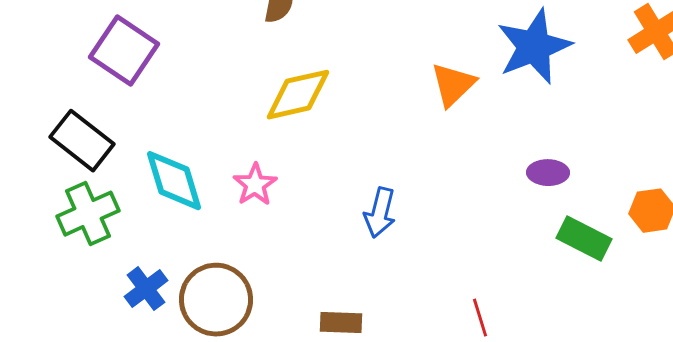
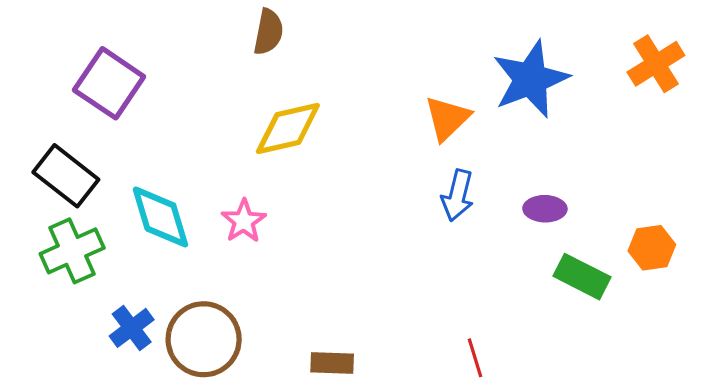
blue arrow: (380, 213) -> (458, 195), moved

